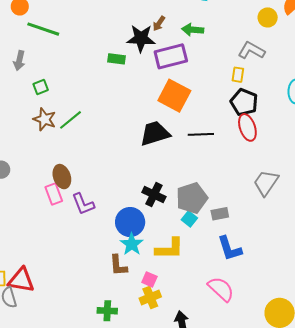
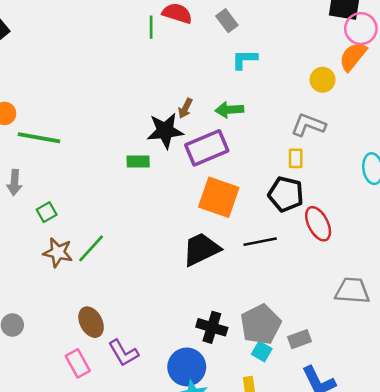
black pentagon: (244, 102) -> (286, 194), moved
gray trapezoid: (266, 183) -> (352, 291), turned 68
pink rectangle: (54, 194) -> (78, 363), moved

